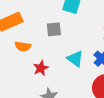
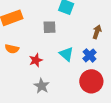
orange semicircle: (23, 46) -> (12, 49), moved

